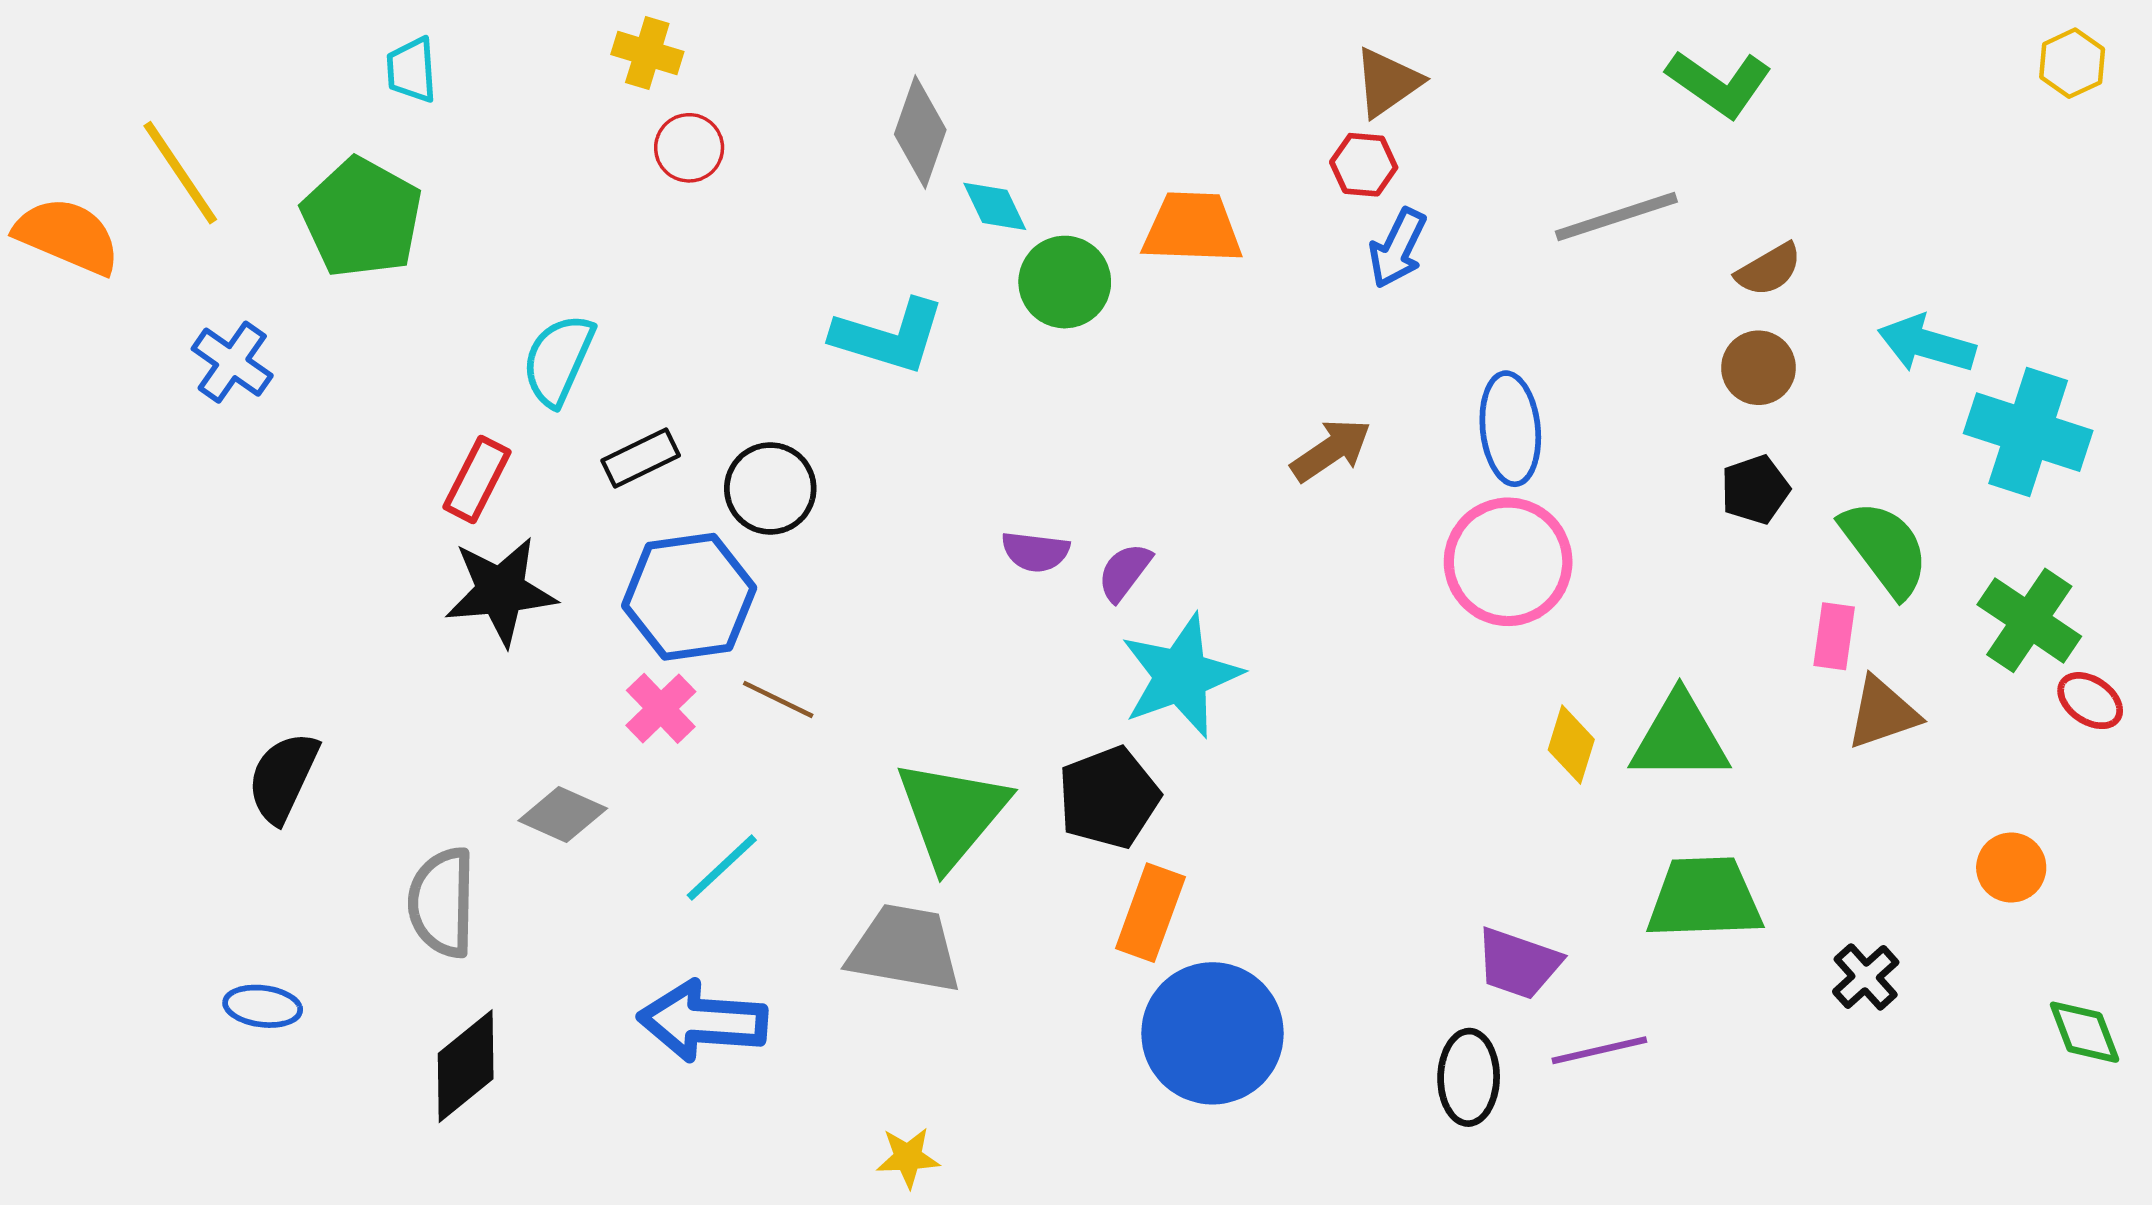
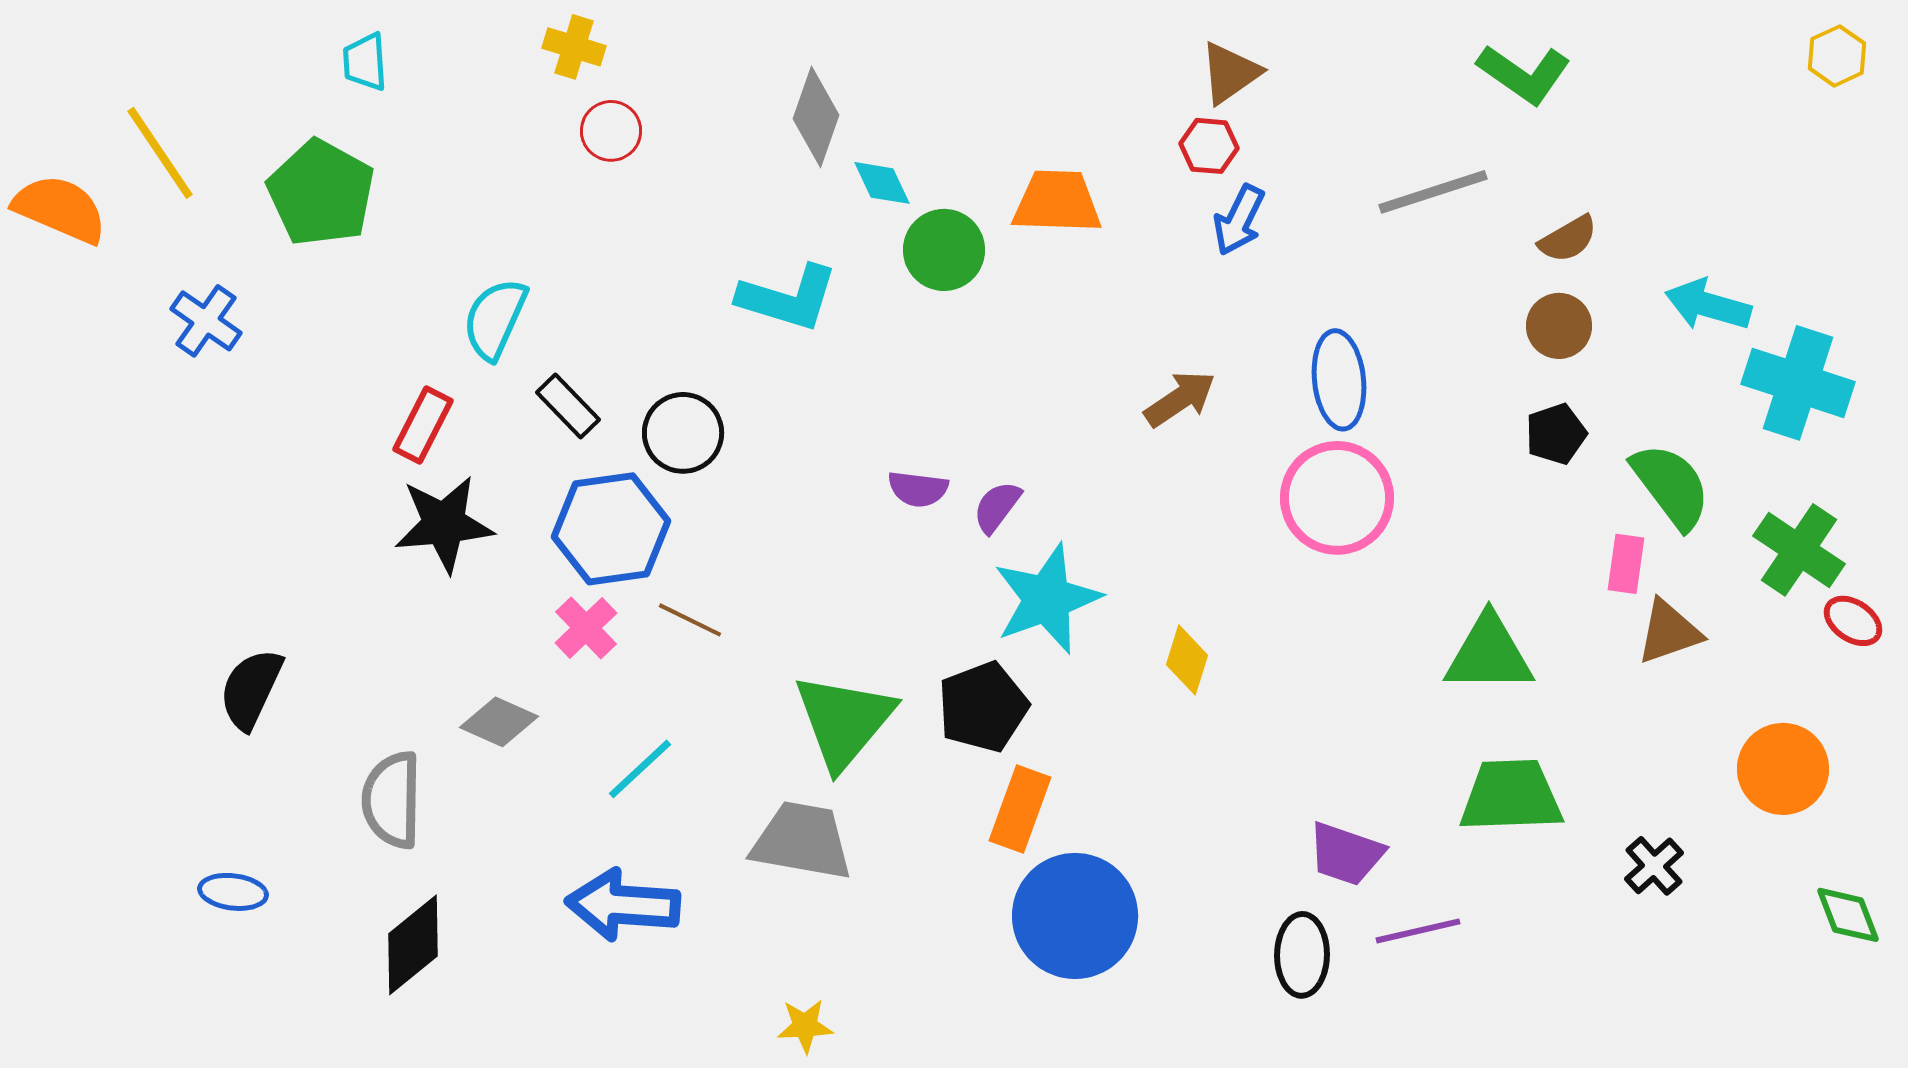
black rectangle: (641, 458) -> (568, 406), turned 72
yellow diamond: (1571, 745) -> (1187, 660), moved
orange circle: (2011, 868) -> (1783, 769), size x1.5

